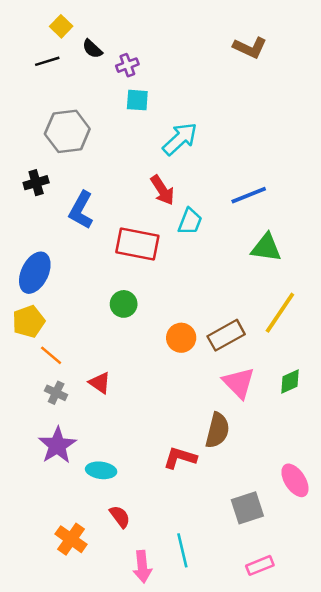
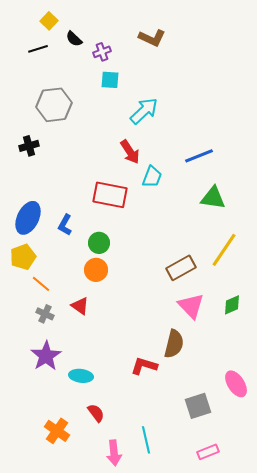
brown L-shape: (250, 48) -> (152, 38), moved
blue L-shape: (81, 210) -> (65, 225), moved, size x0.7
orange circle: (181, 338) -> (96, 270), moved

